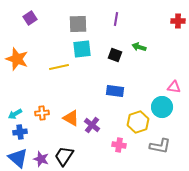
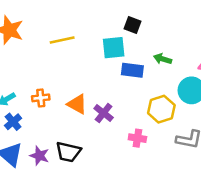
green arrow: (139, 47) -> (163, 59), moved
cyan square: (82, 49) -> (114, 48), moved
blue cross: (20, 132) -> (13, 122), turned -32
black trapezoid: (64, 156) -> (68, 152), turned -110

